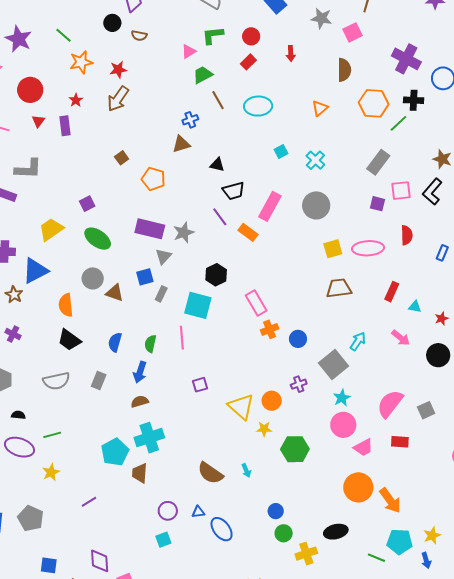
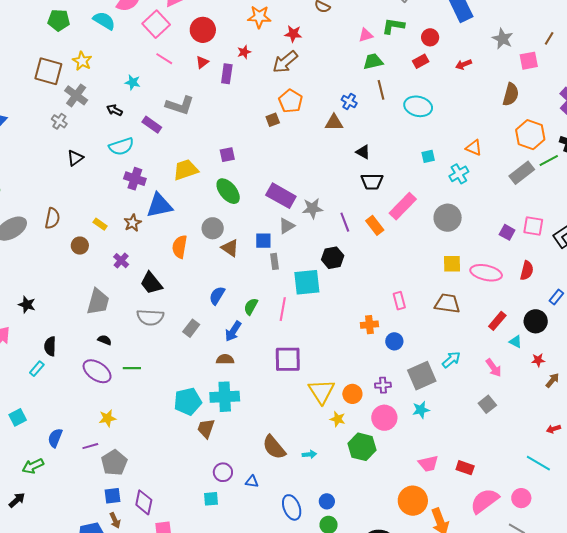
red arrow: (291, 53) -> (464, 64), turned 56
orange triangle: (320, 108) -> (474, 148), moved, turned 48
blue cross: (190, 120) -> (349, 101), turned 35
gray rectangle: (378, 162) -> (522, 173), moved
orange pentagon: (153, 179) -> (291, 101), moved
purple line: (220, 217) -> (345, 222), moved
gray rectangle: (161, 294) -> (275, 261), turned -49
pink rectangle: (256, 303) -> (399, 301), moved, size x0.7
cyan square: (198, 305) -> (307, 282), turned -36
black trapezoid: (69, 340) -> (151, 283), moved
black circle: (438, 355) -> (536, 321), moved
purple square: (200, 385) -> (288, 359), size x1.8
pink semicircle: (390, 404) -> (485, 501), moved
gray square: (426, 410) -> (487, 404), moved, turned -30
pink circle: (343, 425) -> (384, 418), moved
cyan arrow: (246, 471) -> (309, 454), turned -88
yellow star: (51, 472) -> (107, 418), moved
purple line: (89, 502) -> (90, 446), moved
gray pentagon: (31, 518) -> (114, 463), moved
blue ellipse: (222, 529) -> (292, 507), moved
blue square: (49, 565) -> (112, 496), moved, turned -30

